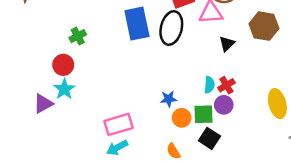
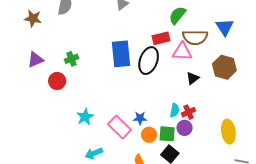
cyan star: (64, 89) -> (85, 117), moved
purple triangle: (43, 104) -> (35, 60), moved
pink rectangle: (119, 124) -> (119, 127), moved, turned 55

